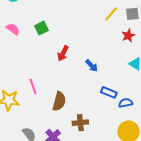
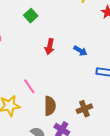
green square: (41, 28) -> (31, 16), moved
brown semicircle: (59, 101) -> (50, 106), moved

